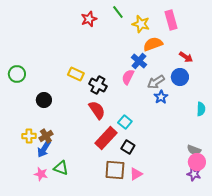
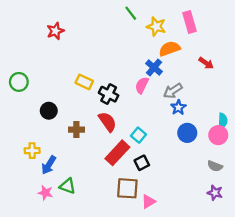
red star: (89, 19) -> (55, 31), moved
blue circle: (180, 77) -> (187, 133), moved
brown cross: (46, 136) -> (76, 130), moved, turned 32
black square: (128, 147) -> (142, 163), turned 32
pink circle: (197, 162) -> (218, 135), moved
pink triangle: (136, 174) -> (148, 202), moved

